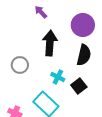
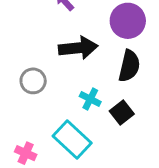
black arrow: (50, 43) -> (78, 48), turned 80

